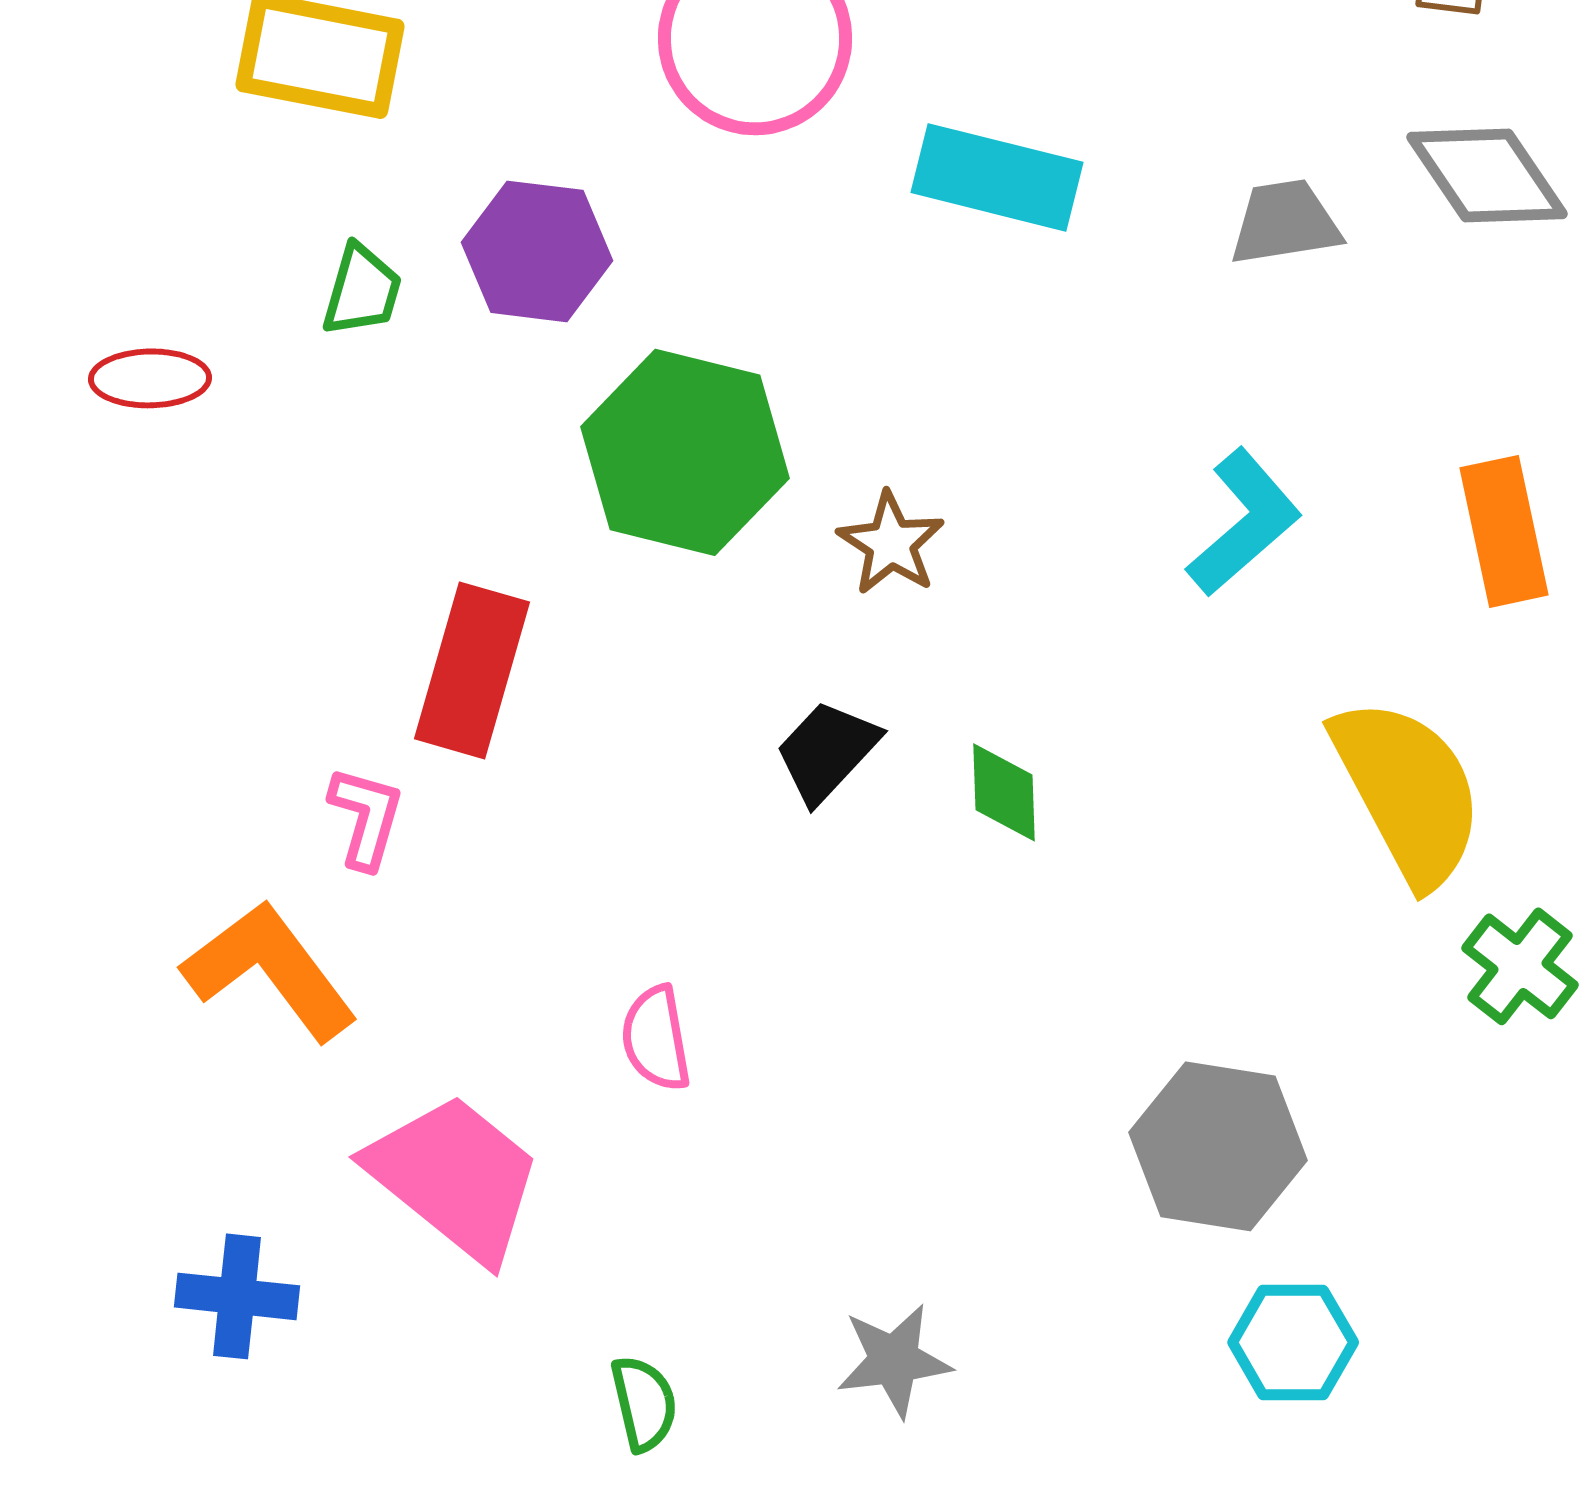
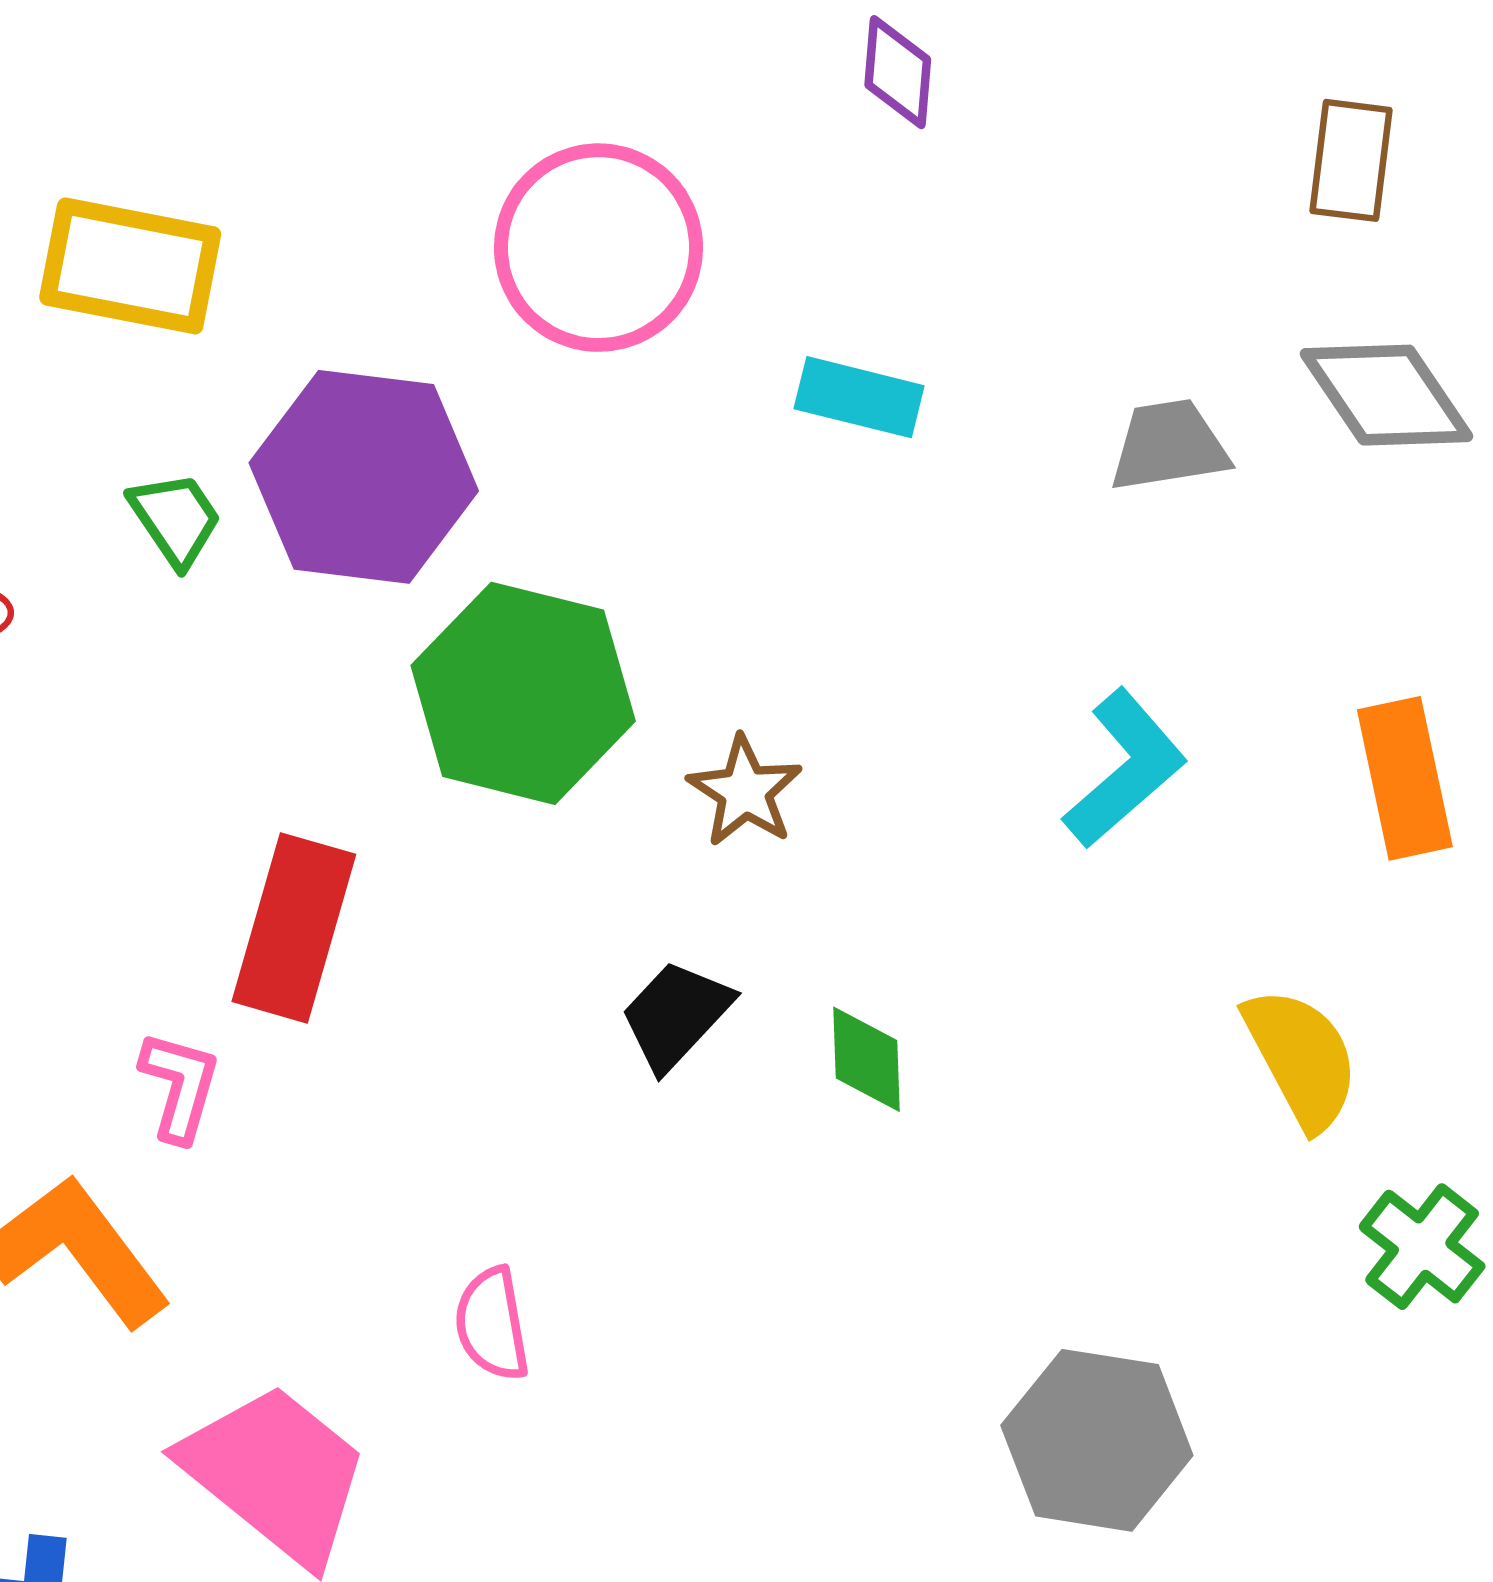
cyan rectangle: (997, 177) -> (859, 397), size x0.7
purple hexagon: (537, 251) -> (364, 477), size x1.4
green trapezoid: (362, 290) -> (175, 519), turned -50
yellow semicircle: (1408, 791) -> (1301, 1058), size x0.7

